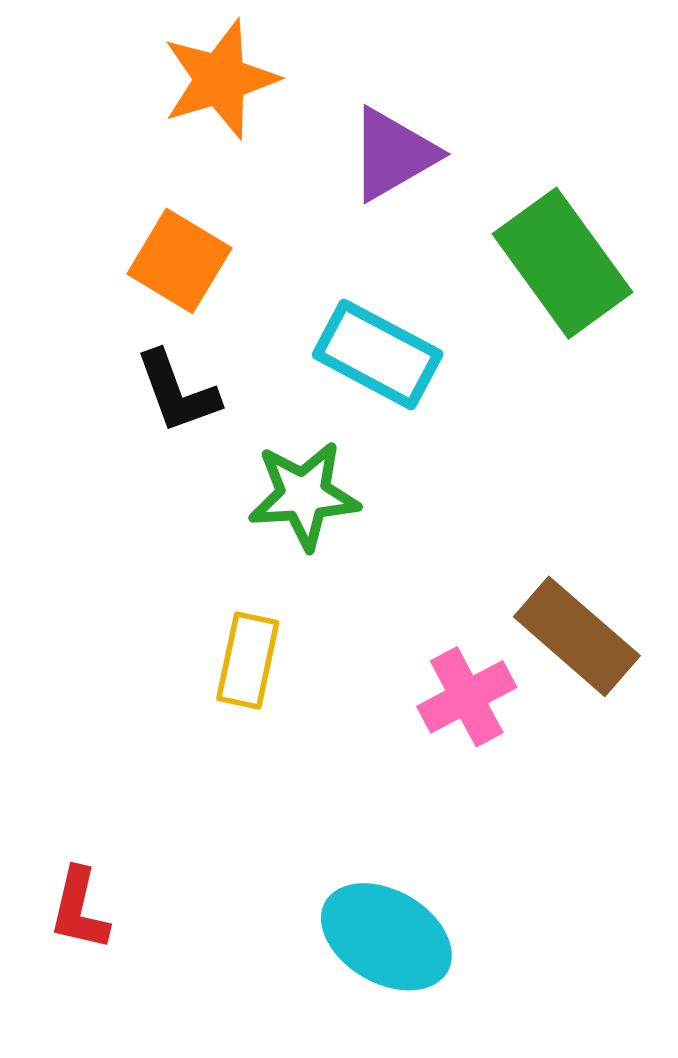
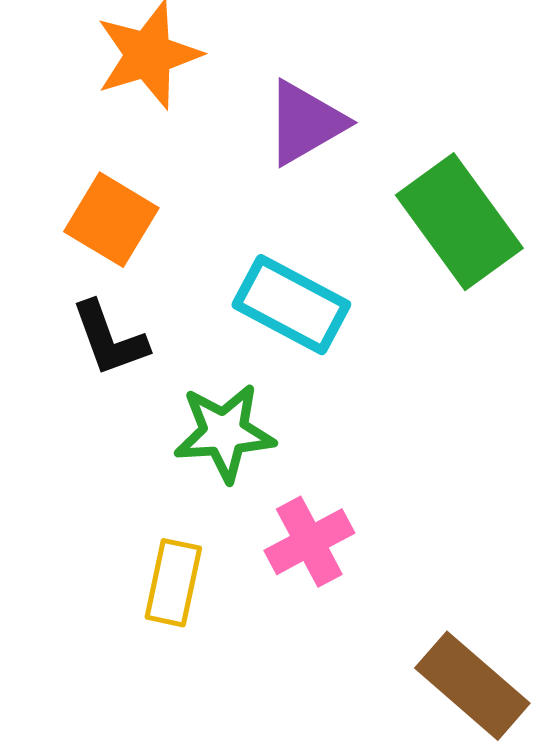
brown rectangle: (577, 636) -> (472, 686), moved
pink cross: (467, 697) -> (309, 542), moved

